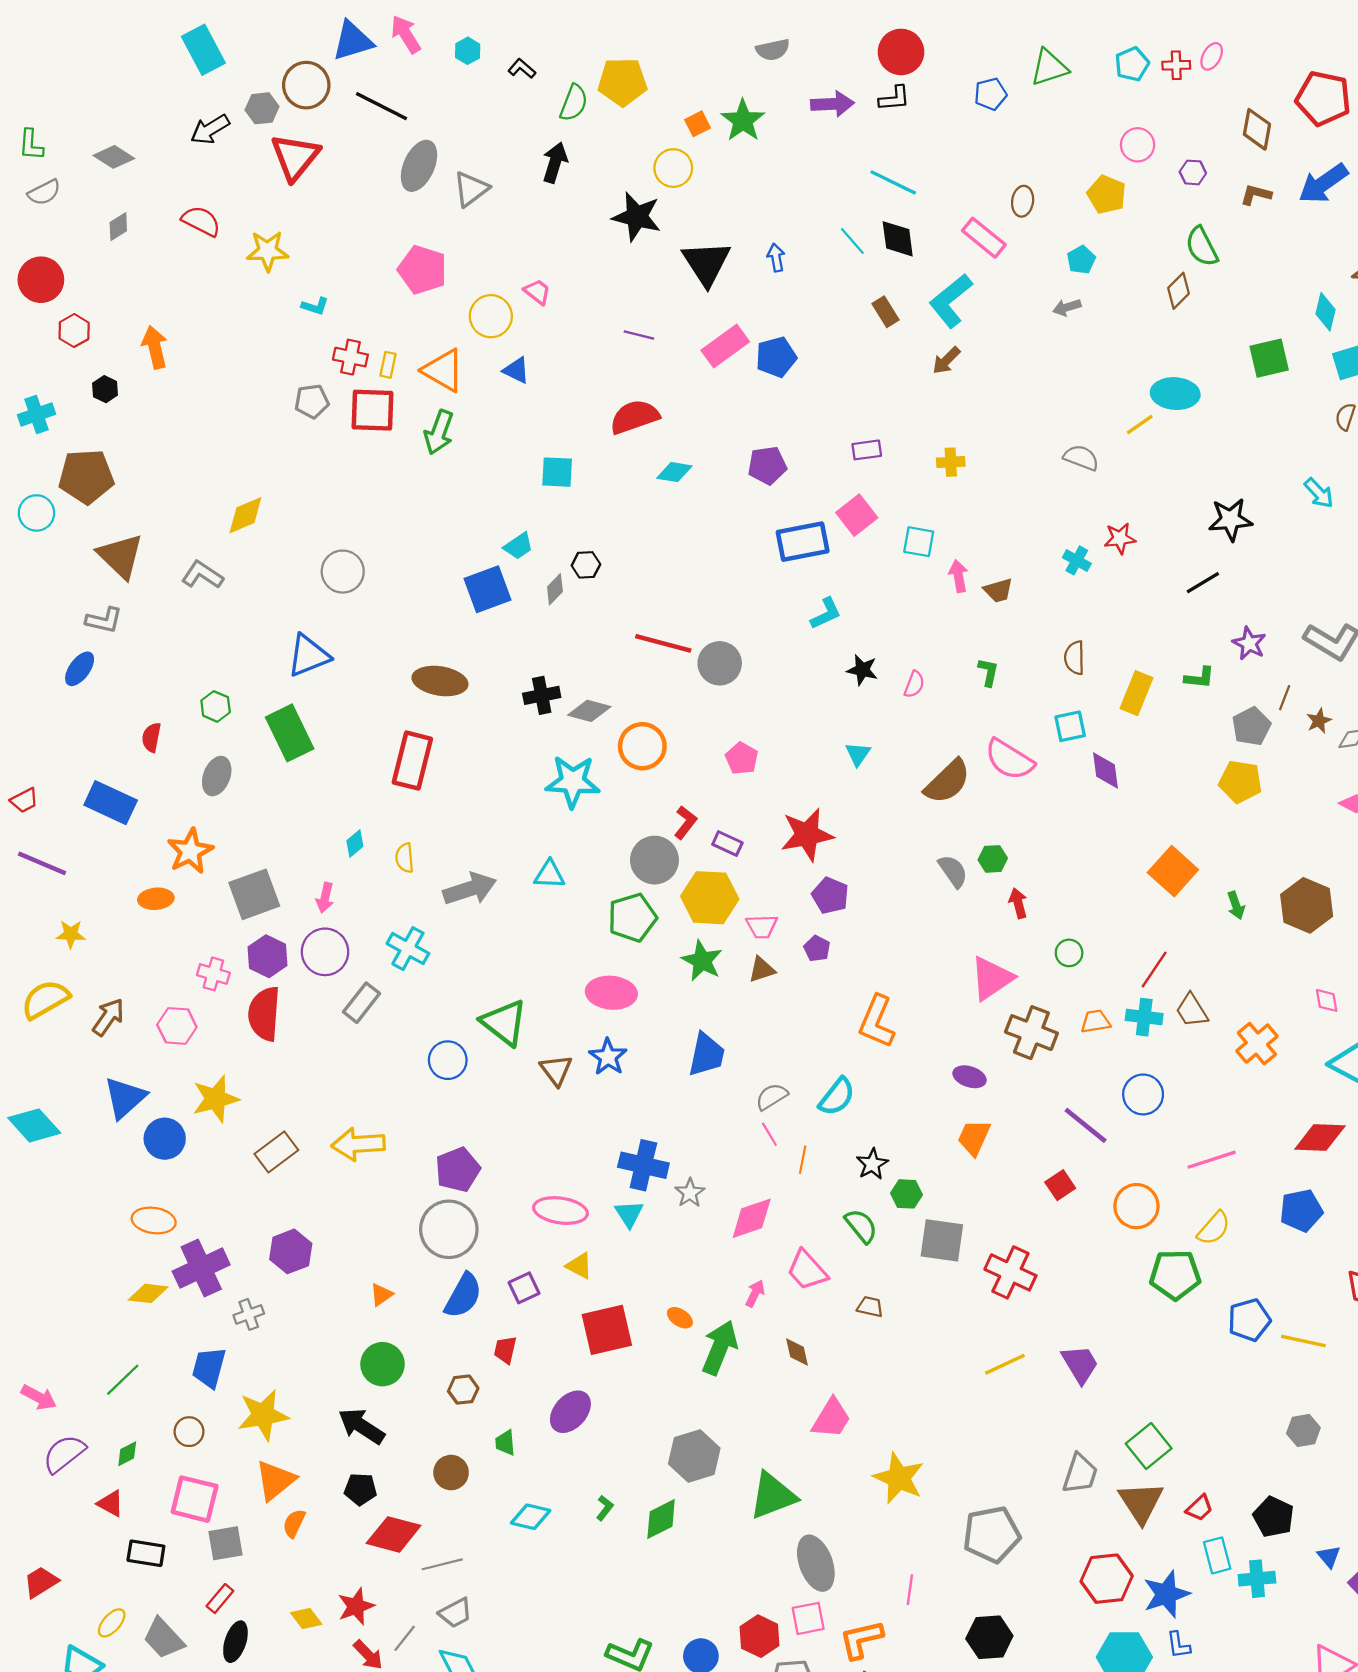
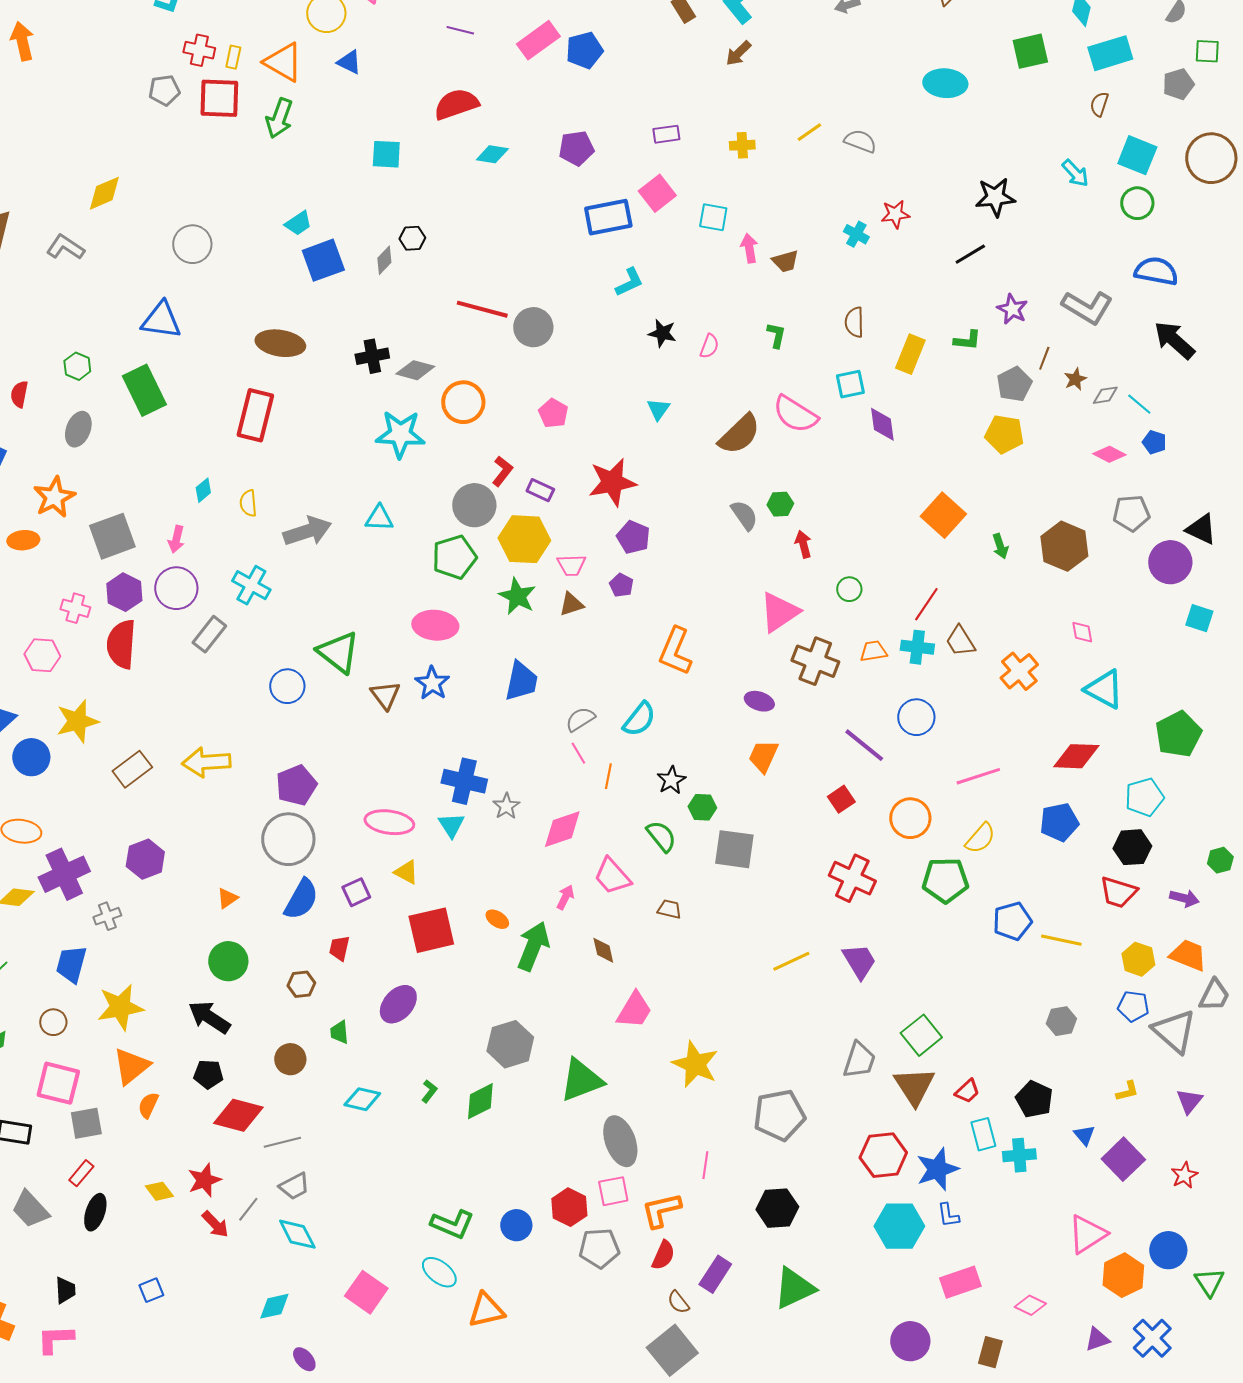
yellow line: (1140, 425) -> (809, 132), moved
cyan trapezoid: (518, 546) -> (298, 223), moved
blue triangle: (308, 656) -> (161, 320), turned 30
red cross: (1010, 1272) -> (852, 878), moved

